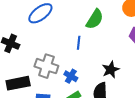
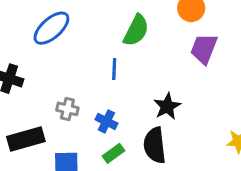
gray cross: (46, 66) -> (67, 109), size x0.6

